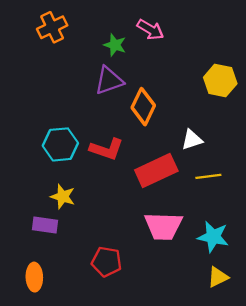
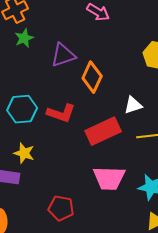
green star: (115, 45) -> (24, 38), moved, turned 30

